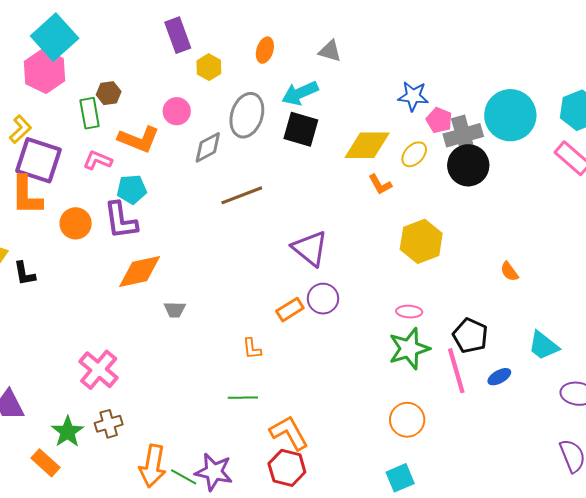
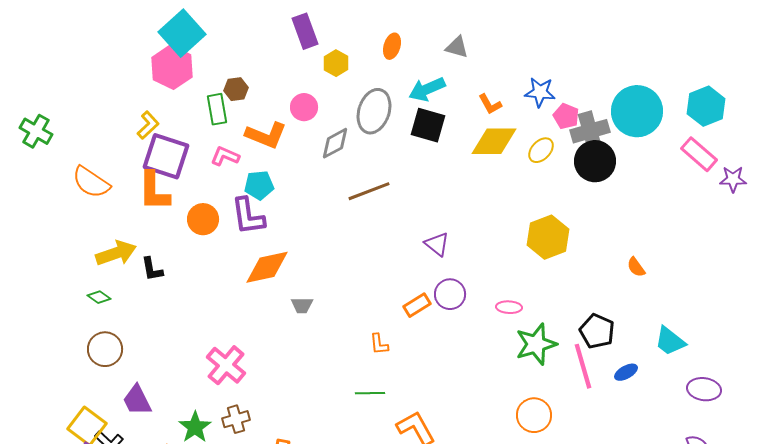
orange L-shape: (380, 184) -> (490, 104), moved
purple triangle: (310, 248) -> (437, 244), size x0.7
pink ellipse: (409, 312) -> (509, 307), moved

